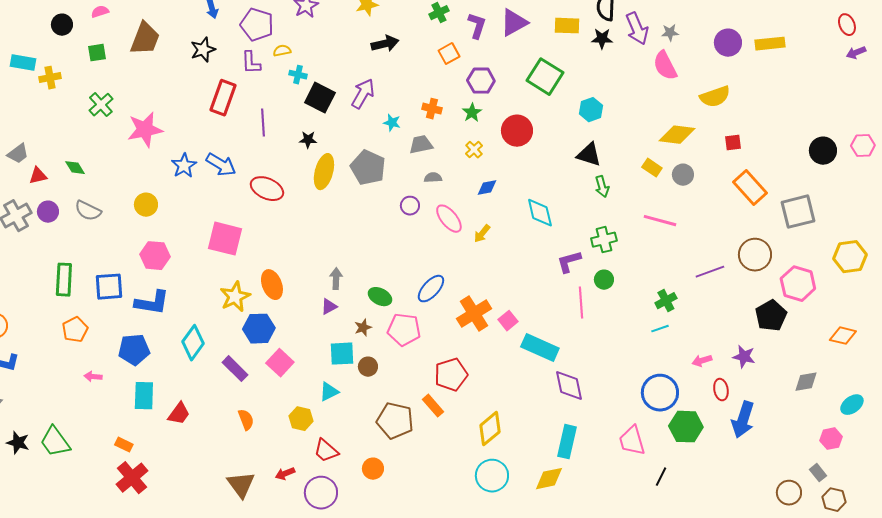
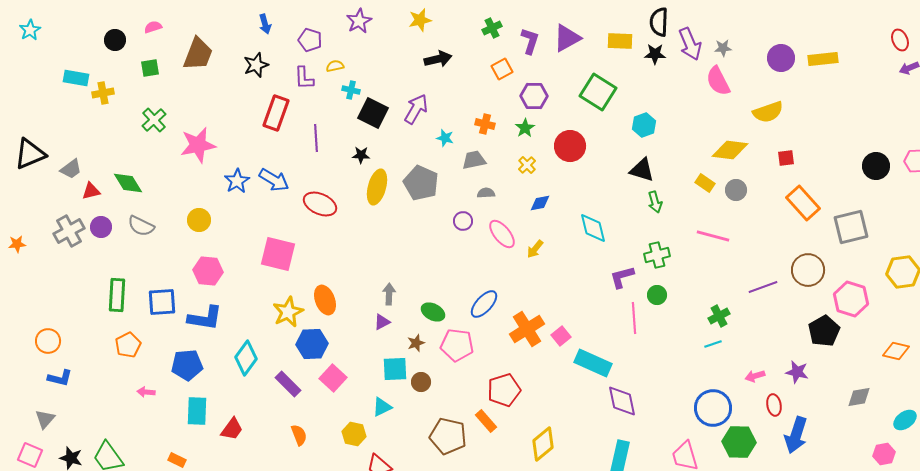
purple pentagon: (257, 25) -> (310, 40), size x0.7
green diamond: (75, 168) -> (128, 183), size x1.4

